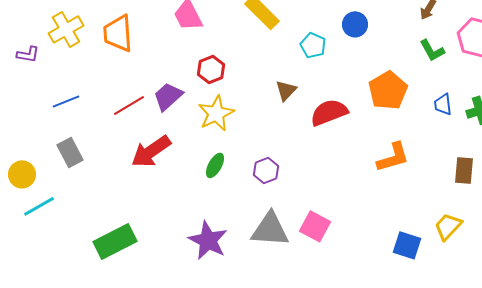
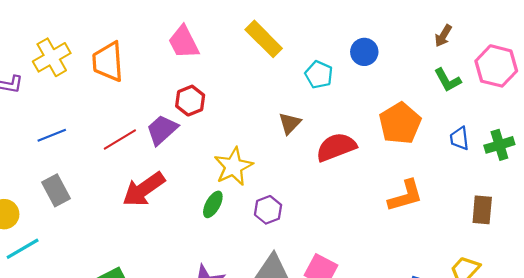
red hexagon: (211, 69) -> (190, 101), moved
yellow star: (216, 113) -> (233, 167), moved

